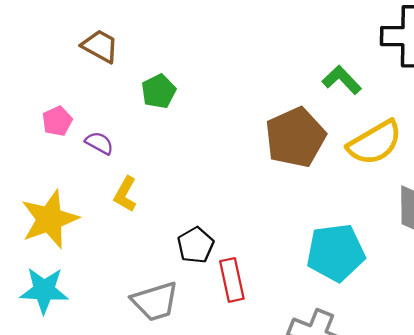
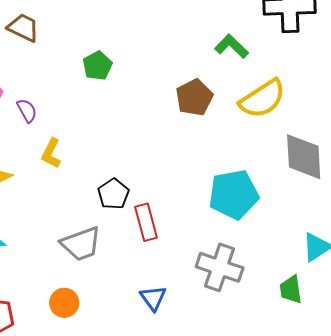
green pentagon: (159, 91) -> (97, 66), moved
brown pentagon: (295, 137) -> (194, 97), size x0.7
purple semicircle: (99, 143) -> (27, 111), turned 35

